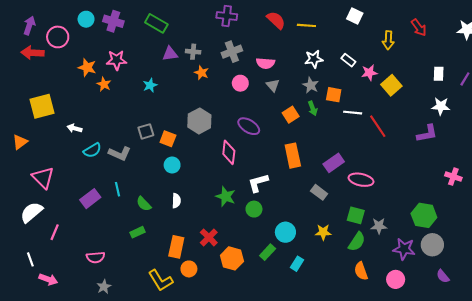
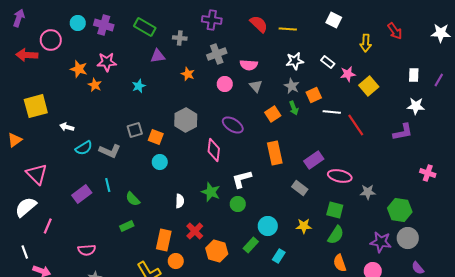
purple arrow: (29, 25) -> (19, 18), moved
gray cross: (193, 52) -> (180, 38), moved
orange square: (334, 95) -> (314, 95), turned -35
white semicircle: (176, 201) -> (180, 201), moved
gray star: (379, 226) -> (368, 192), moved

